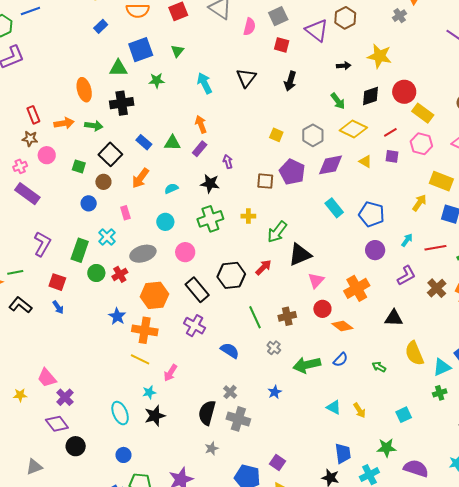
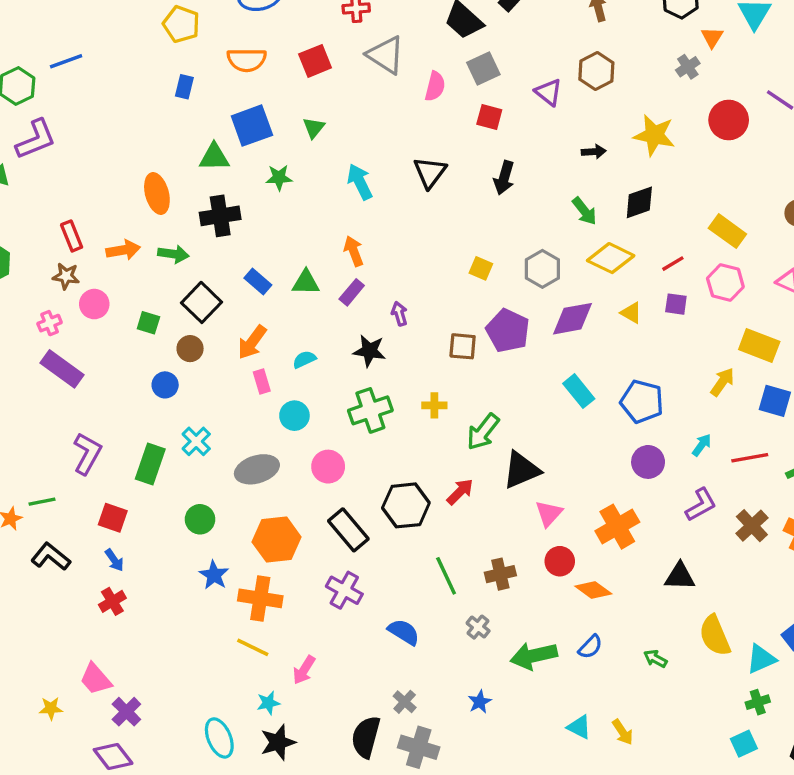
blue rectangle: (101, 26) -> (184, 87), turned -32
purple triangle: (317, 30) -> (549, 92), size x0.7
red circle: (404, 92) -> (729, 120), moved
pink rectangle: (125, 213) -> (262, 382), moved
green circle: (96, 273) -> (200, 519), moved
red cross: (120, 274) -> (112, 601), moved
cyan square: (404, 415) -> (744, 744), moved

